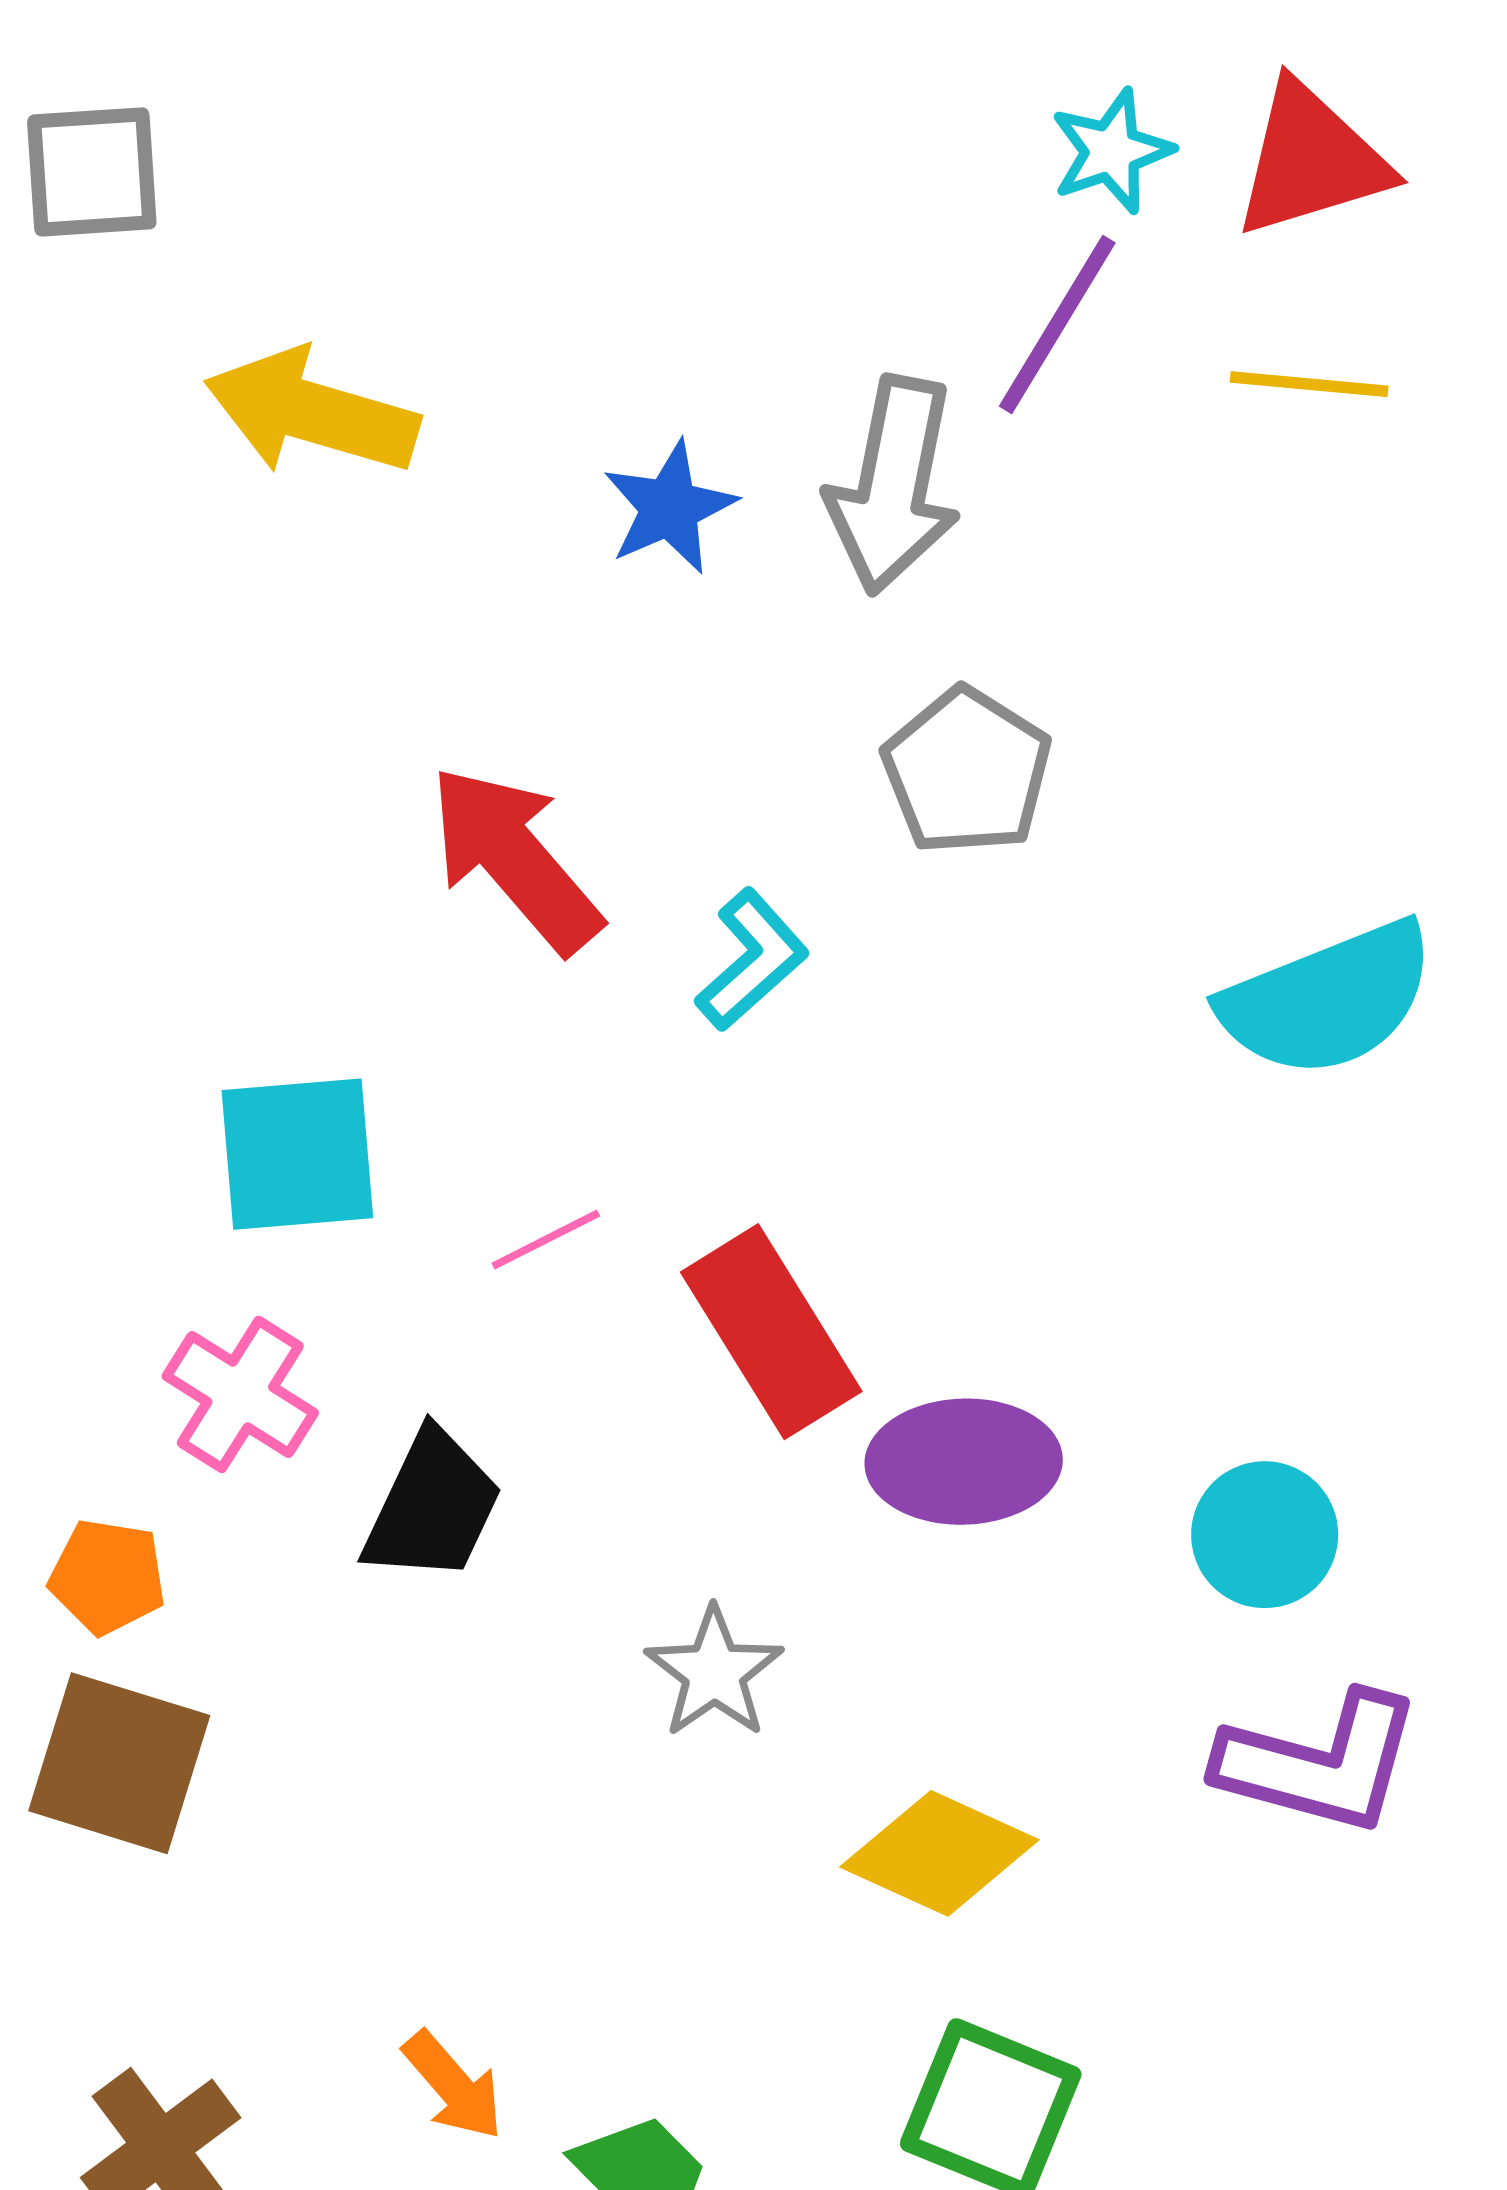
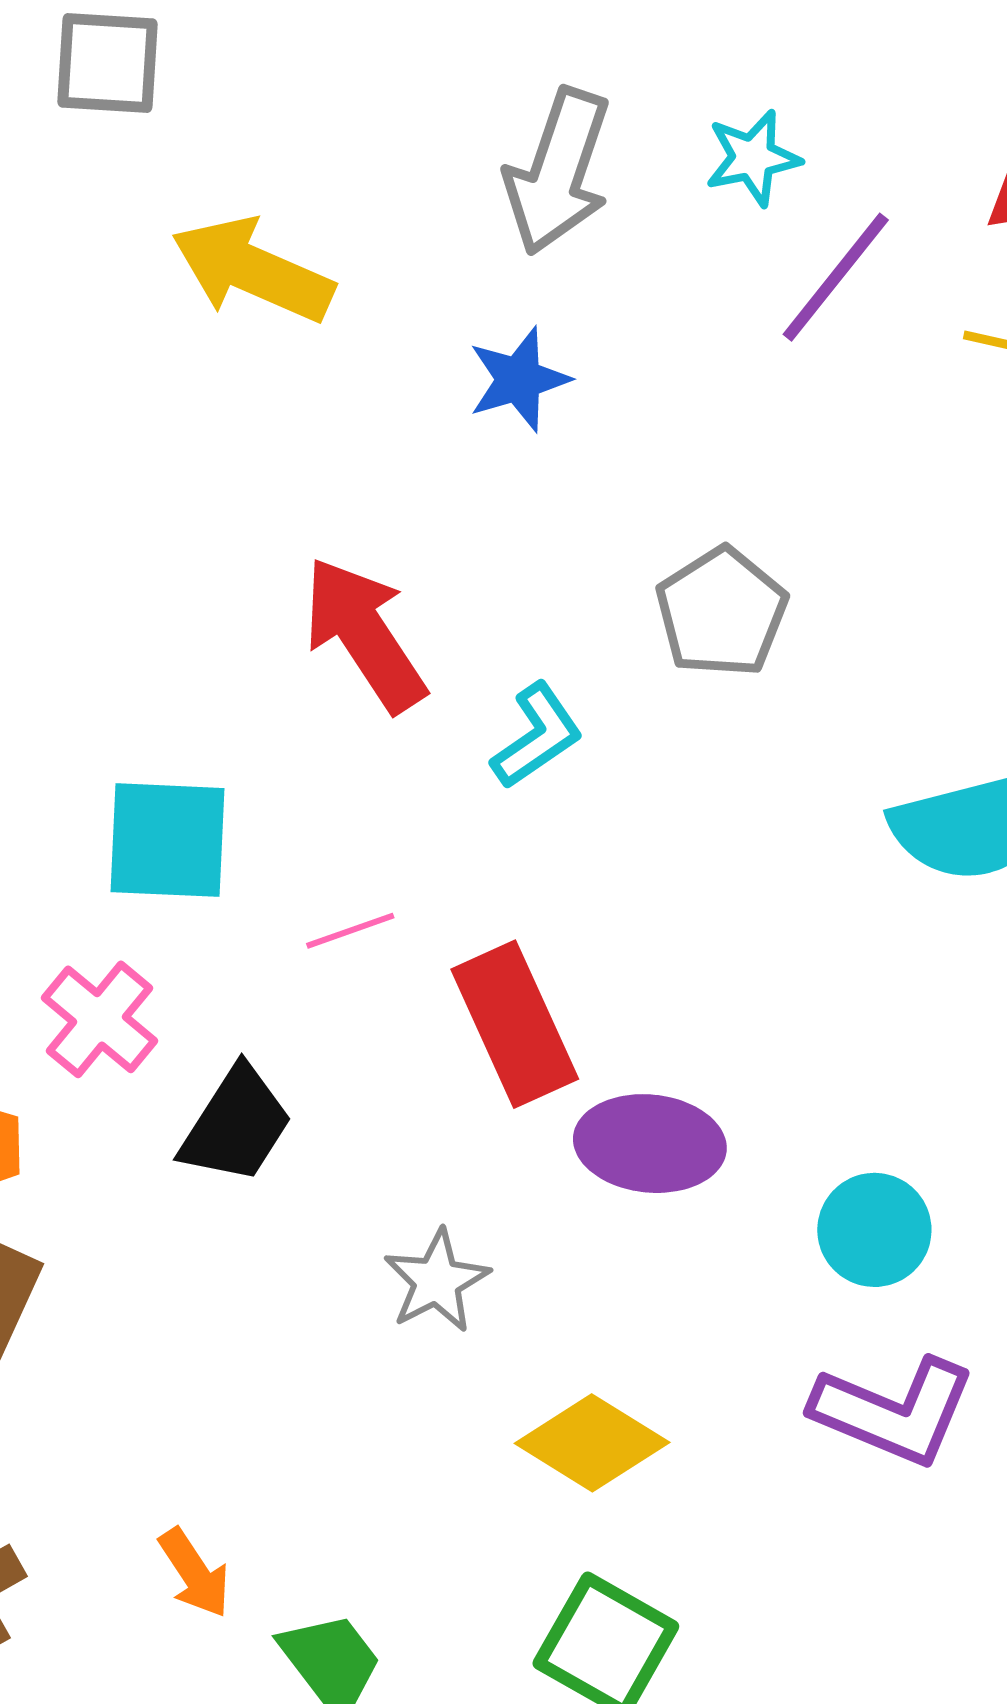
cyan star: (1111, 151) -> (753, 158), moved
gray arrow: (893, 485) -> (558, 172), moved

